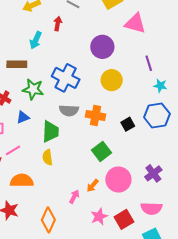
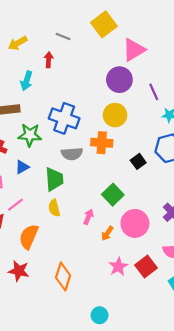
pink triangle: (135, 23) -> (134, 50), turned -40
purple circle: (102, 47) -> (119, 80), moved
orange cross: (96, 116) -> (102, 143), moved
orange semicircle: (22, 181) -> (29, 237), turned -60
pink arrow: (74, 197) -> (88, 217), moved

